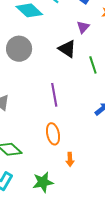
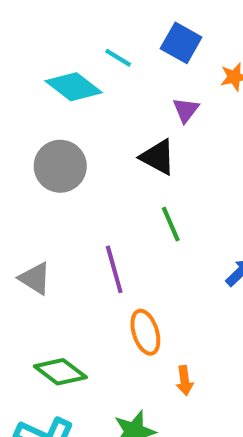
green line: (93, 65) -> (171, 224), moved
purple line: (54, 95) -> (114, 269), moved

